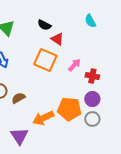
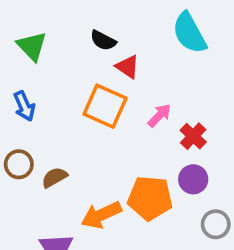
cyan semicircle: (90, 21) -> (189, 33), size x1.6
red cross: (92, 76) -> (193, 136), turned 32
gray circle: (92, 119) -> (216, 224), moved

